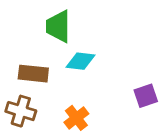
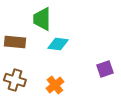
brown rectangle: (33, 74) -> (15, 42), moved

